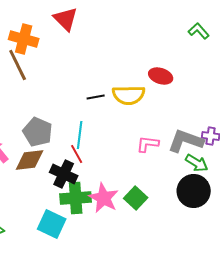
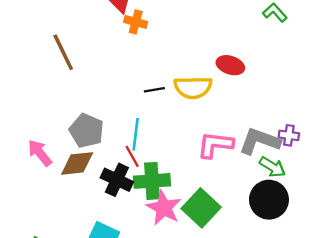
orange cross: (24, 39) -> (136, 22), moved, size x0.7
pink L-shape: (148, 144) -> (215, 145), size x1.4
green cross: (76, 198) -> (152, 181), moved
green square: (136, 198) -> (201, 208), size x1.4

